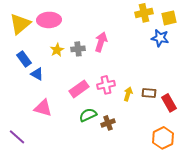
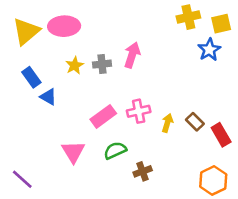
blue star: (160, 38) -> (209, 50), turned 30
brown rectangle: (149, 93) -> (195, 122), turned 40
pink triangle: (43, 108) -> (73, 152), moved, turned 42
brown cross: (108, 123) -> (143, 171), moved

